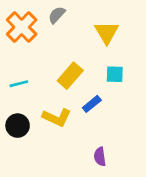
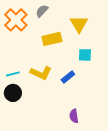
yellow rectangle: (70, 76) -> (52, 39), moved, turned 36
cyan line: (19, 84) -> (13, 74), moved
yellow L-shape: (57, 117) -> (41, 73), moved

